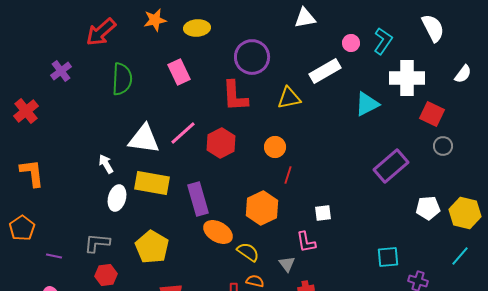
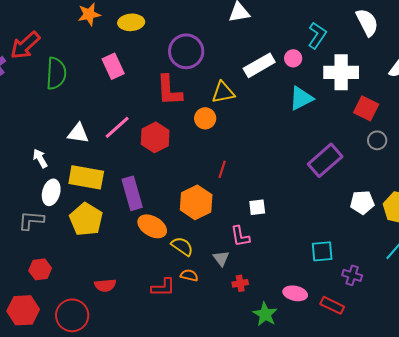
red arrow: (101, 32) -> (25, 45), moved
pink circle: (351, 43) -> (293, 58), moved
white triangle: (144, 139) -> (78, 133), size x0.7
orange circle: (275, 147) -> (205, 118), moved
gray L-shape: (97, 243) -> (31, 220), moved
yellow pentagon: (152, 247) -> (86, 219), moved

